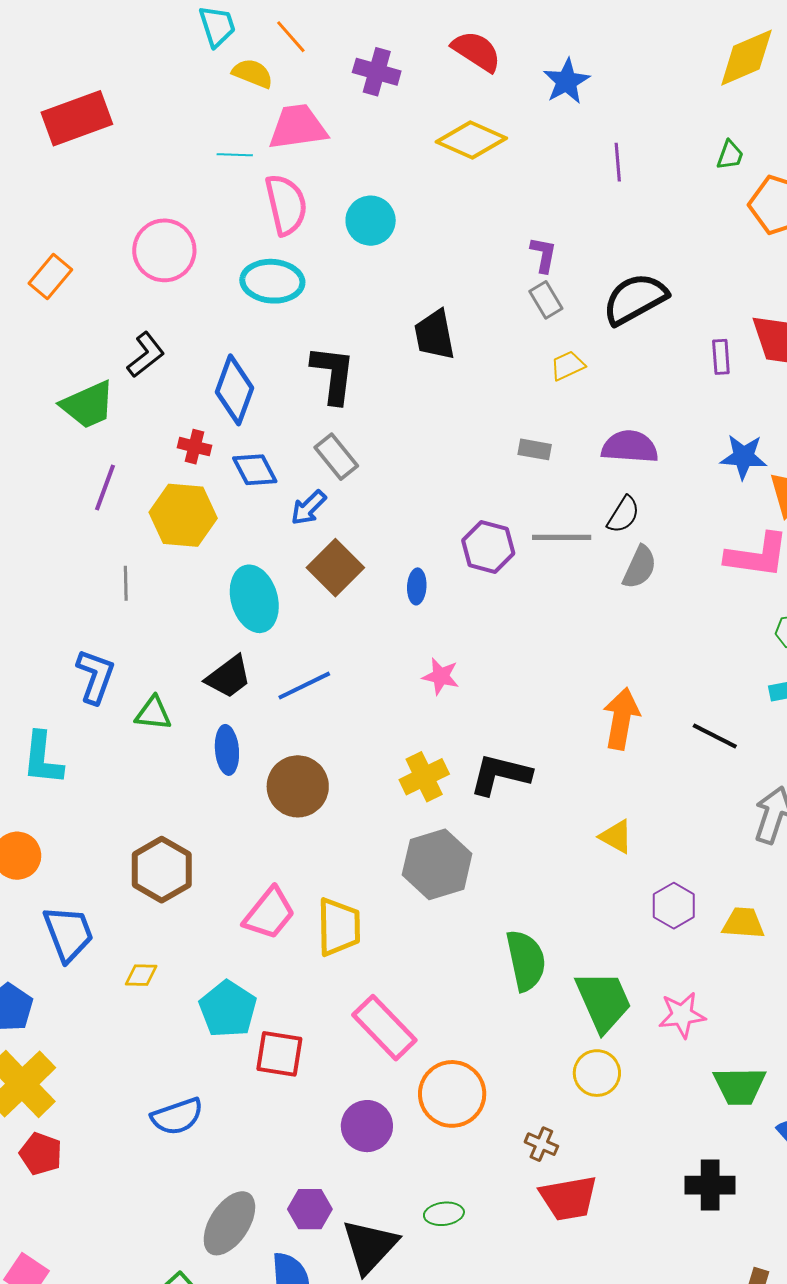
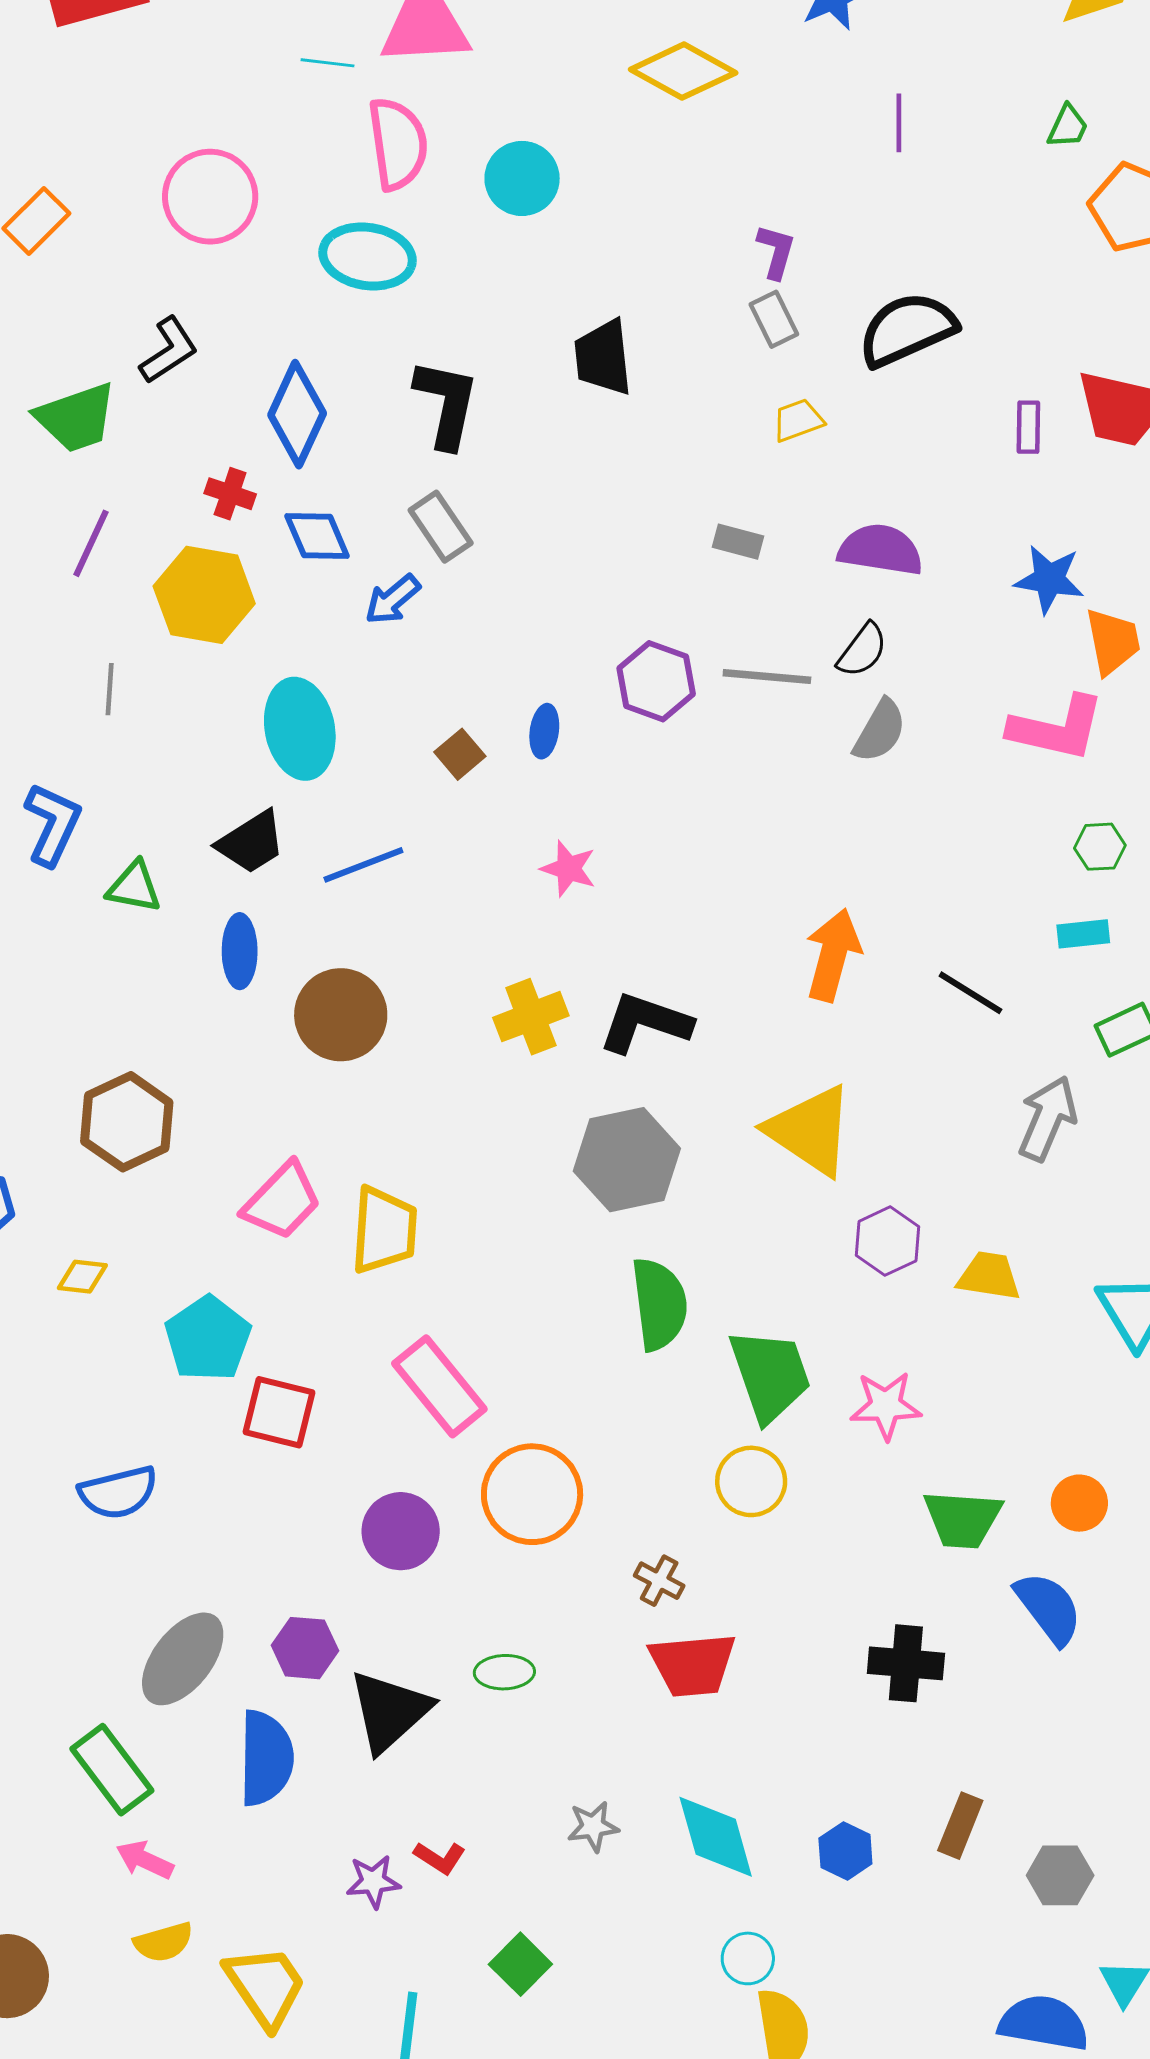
brown square: (335, 568) -> (460, 754), moved, size x0.6
yellow triangle: (616, 837) -> (810, 1130), size x1.8
gray hexagon: (437, 864) -> (627, 1160), moved

